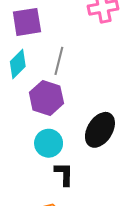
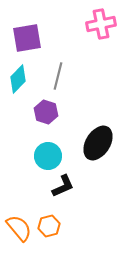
purple hexagon: (46, 98) -> (46, 112), size x0.7
black L-shape: (64, 174) -> (63, 186), turned 65

